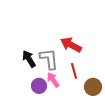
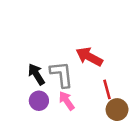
red line: (74, 71) -> (107, 89), moved
purple circle: (39, 86) -> (39, 101), moved

